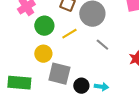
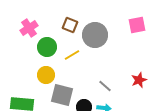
gray line: (102, 45) -> (105, 86), moved

